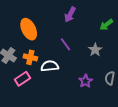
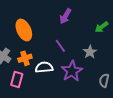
orange cross: (30, 57) -> (25, 58), turned -32
pink rectangle: (22, 79) -> (17, 80), turned -42
purple star: (86, 81) -> (72, 71), moved, size x1.5

